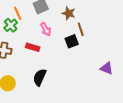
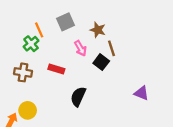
pink arrow: (46, 29) -> (80, 48), moved
black square: (72, 41) -> (101, 62), turned -32
black semicircle: (40, 77) -> (78, 97), moved

